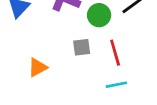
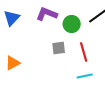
orange triangle: (37, 67) -> (13, 63), moved

